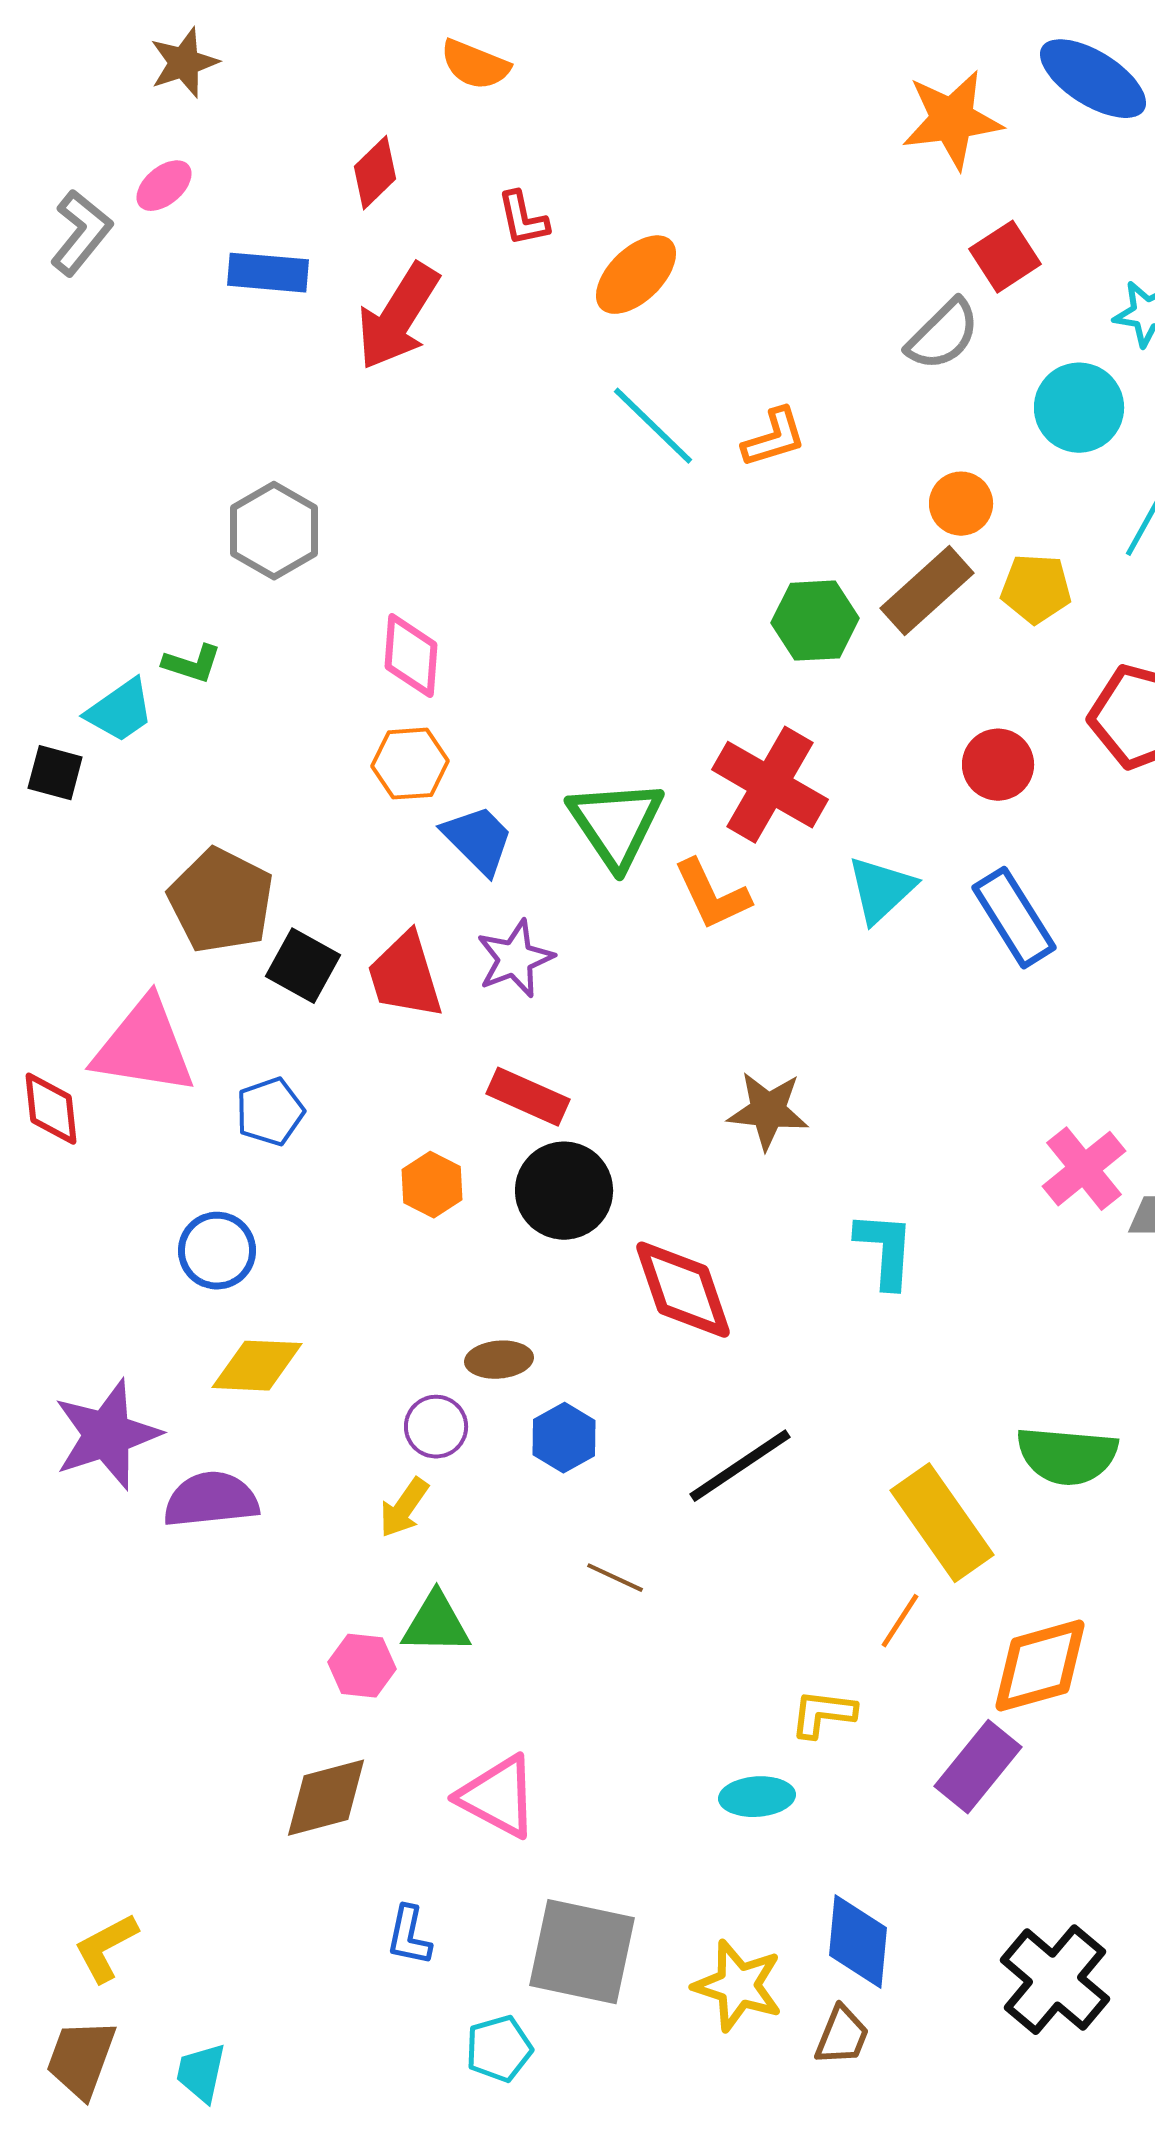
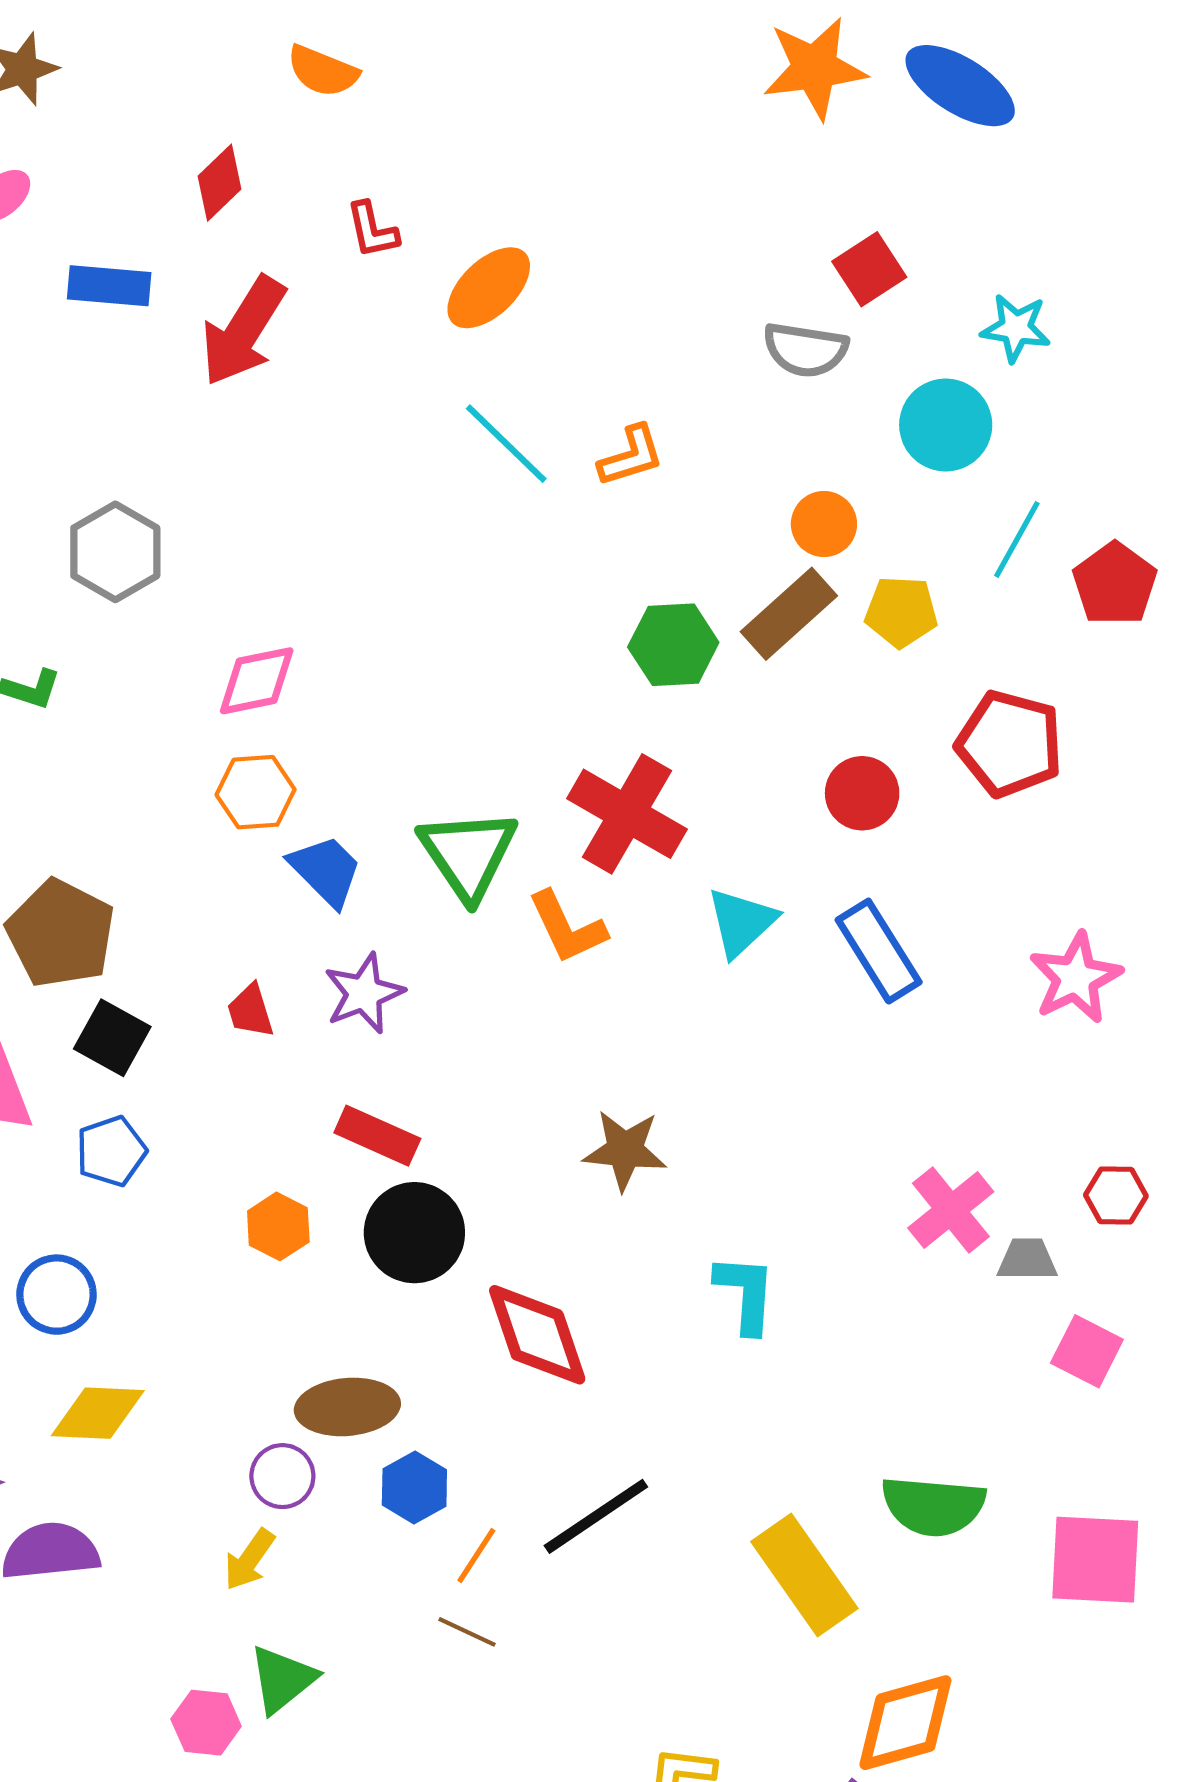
orange star: (952, 120) -> (815, 68), moved
gray semicircle: (943, 335) -> (805, 350), turned 54
pink diamond: (411, 656) -> (257, 681), turned 74
black square: (303, 966) -> (112, 1038), moved
red trapezoid: (405, 976) -> (250, 1011), size x0.6
brown ellipse: (499, 1360) -> (347, 1407), size x1.5
orange line: (900, 1621) -> (476, 1556), moved
green triangle: (436, 1624) -> (282, 1679), turned -40

